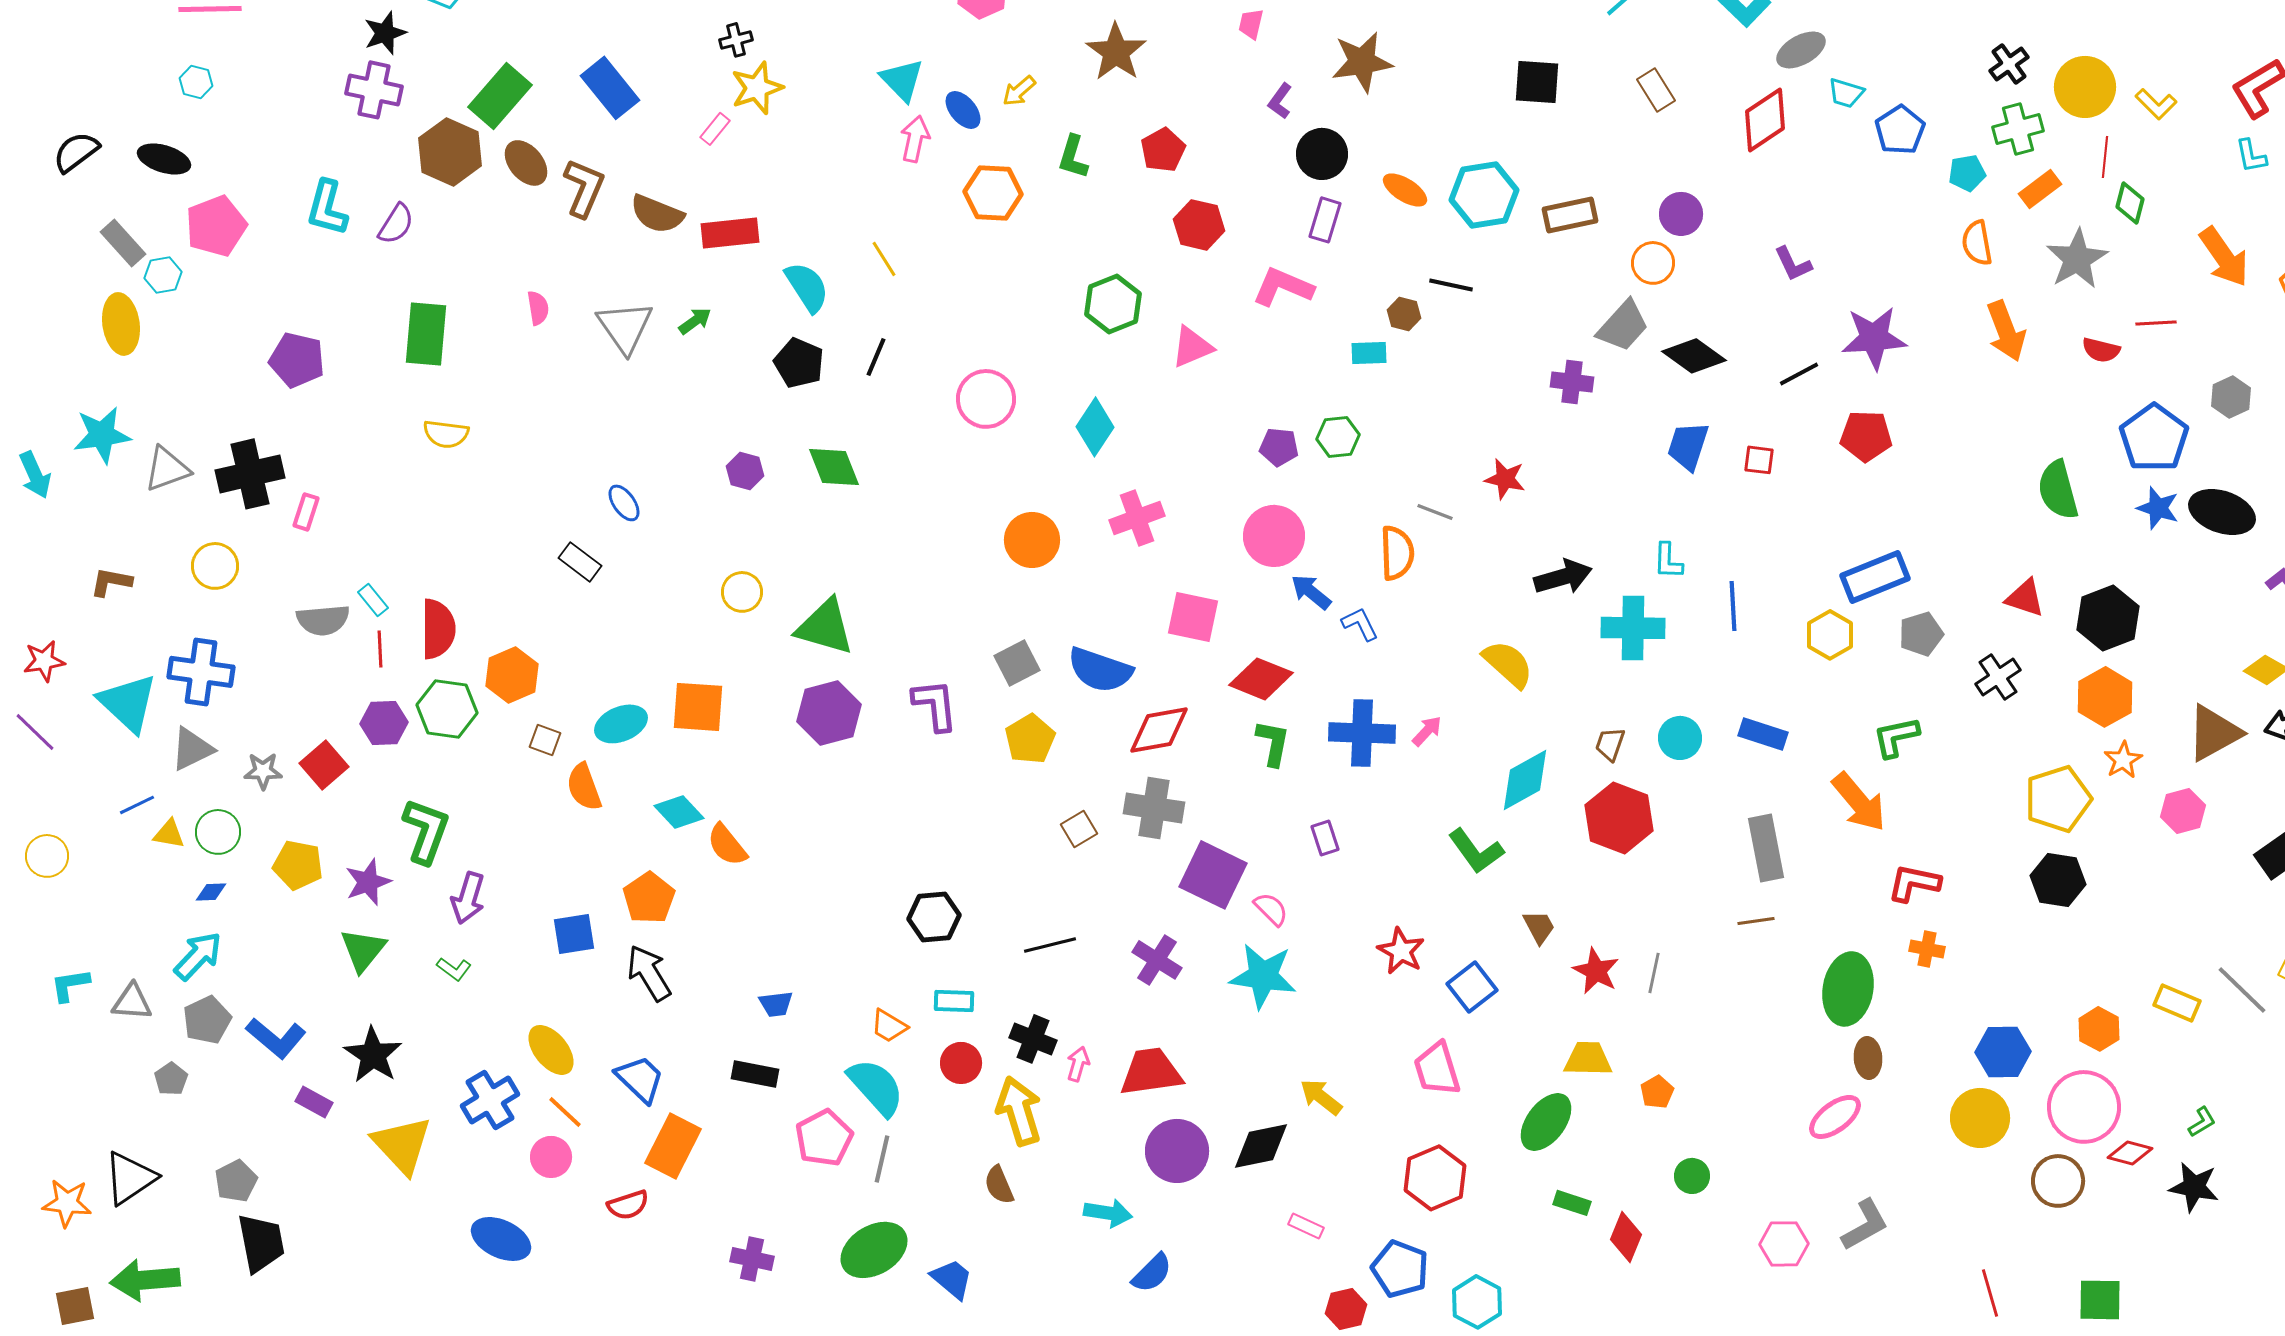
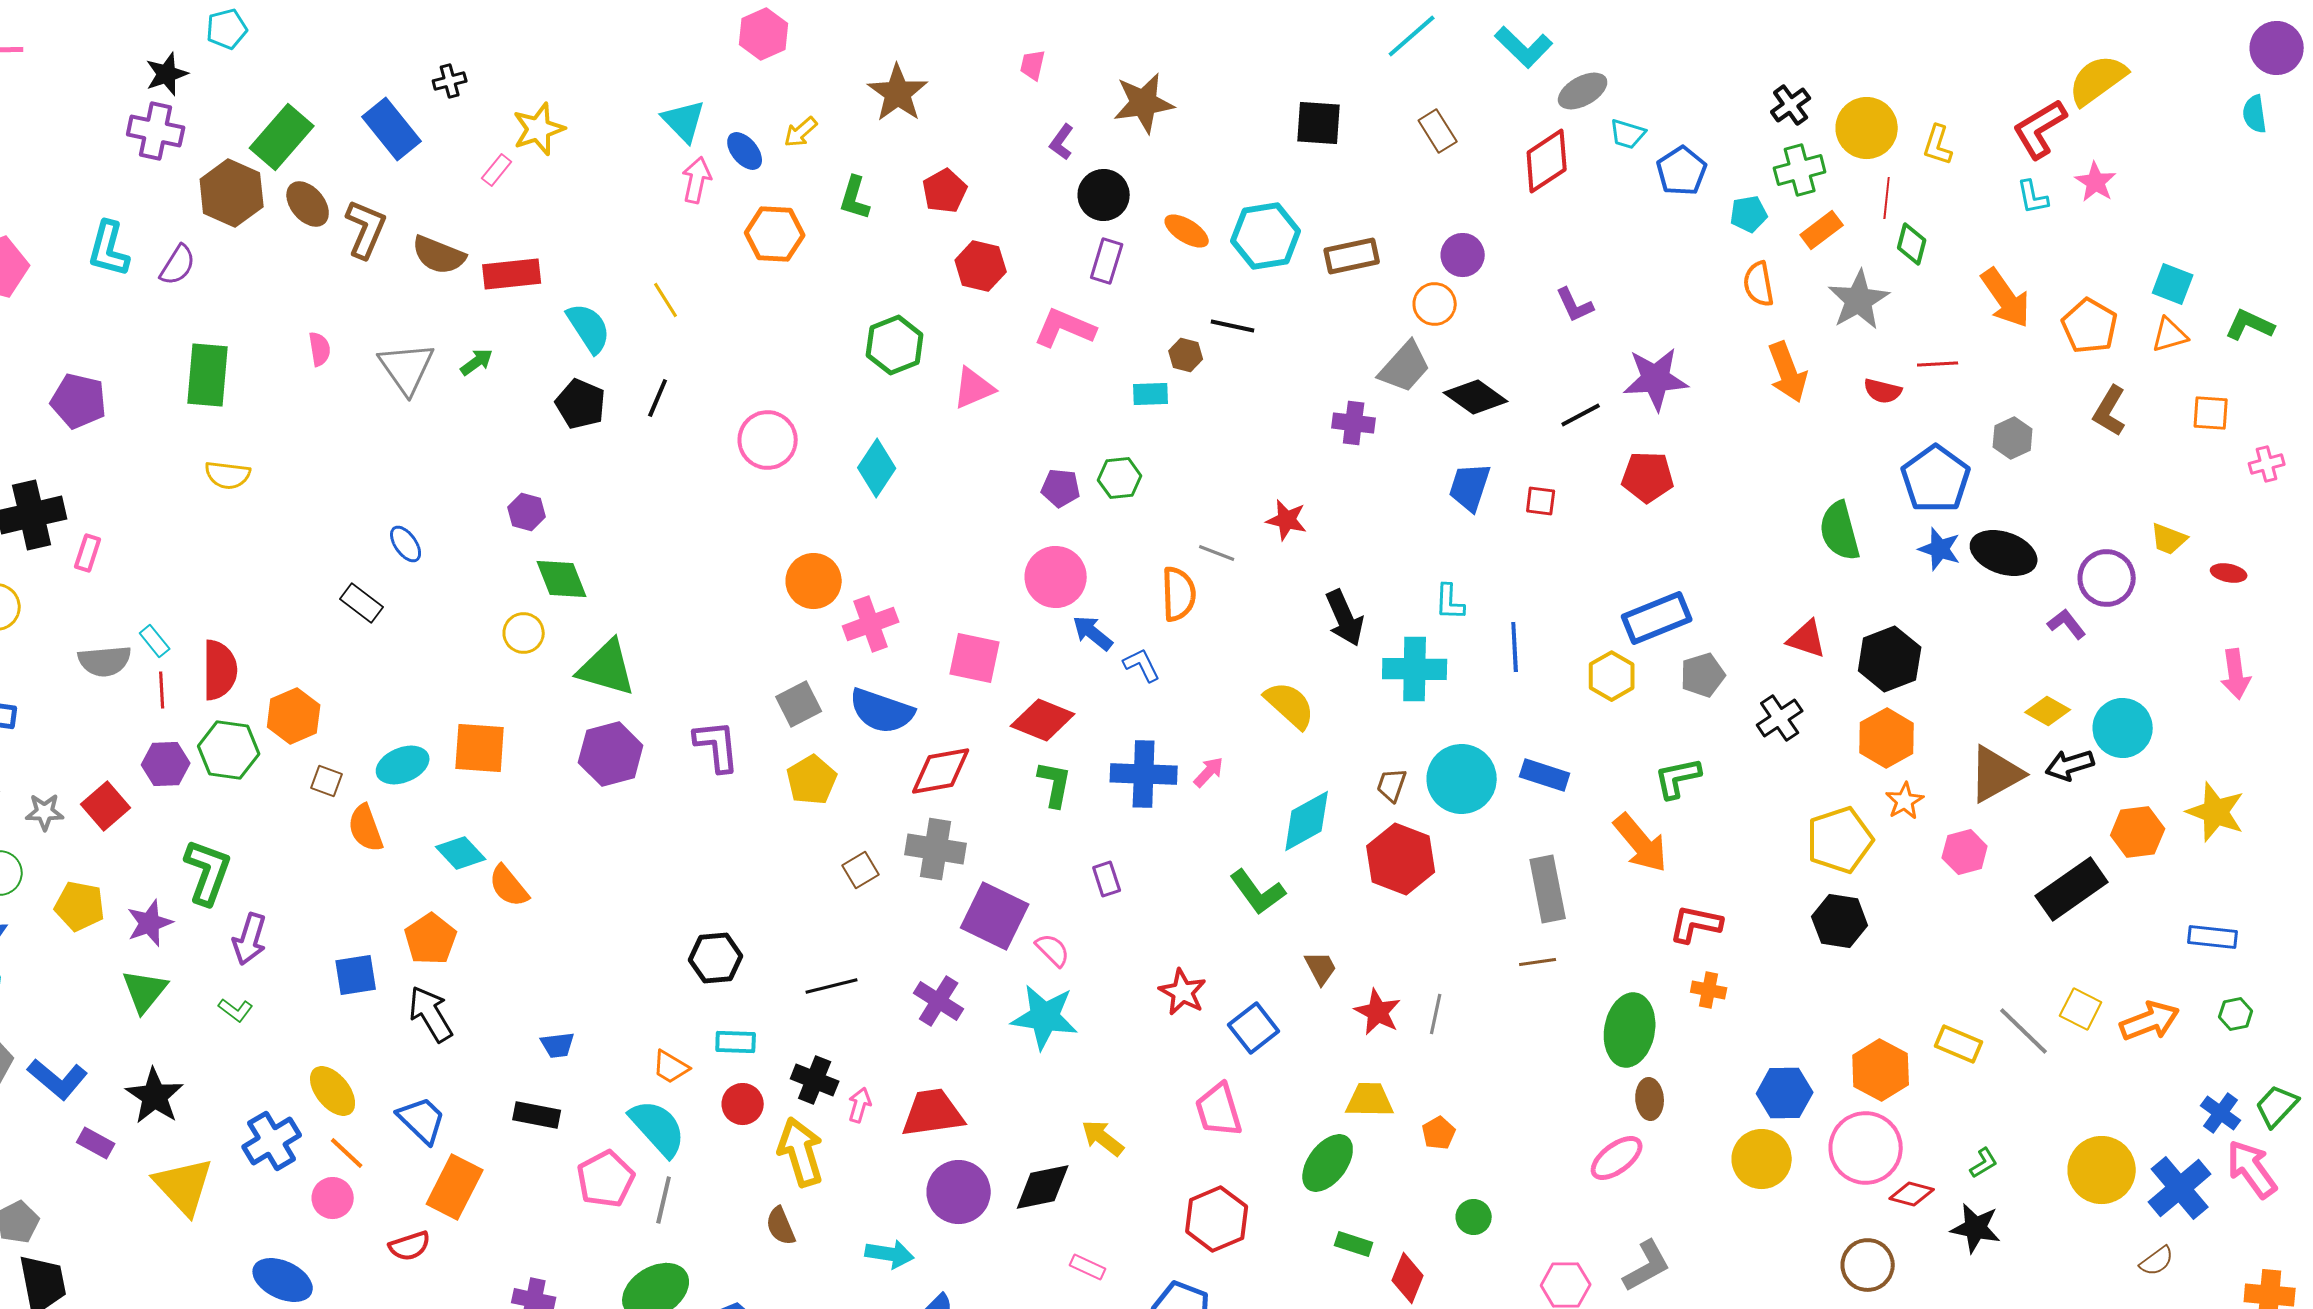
black cross: (736, 40) -> (450, 81), moved
yellow L-shape: (2156, 104) -> (1938, 145), turned 63
green diamond: (834, 467) -> (562, 579), moved
pink cross: (1137, 518) -> (871, 624), moved
black arrow: (1563, 577) -> (1345, 618), turned 82
cyan circle: (1680, 738) -> (1462, 779), size x1.6
orange hexagon: (2099, 1029) -> (1881, 1070), size x1.4
brown circle: (2058, 1181) -> (1868, 1265), moved

